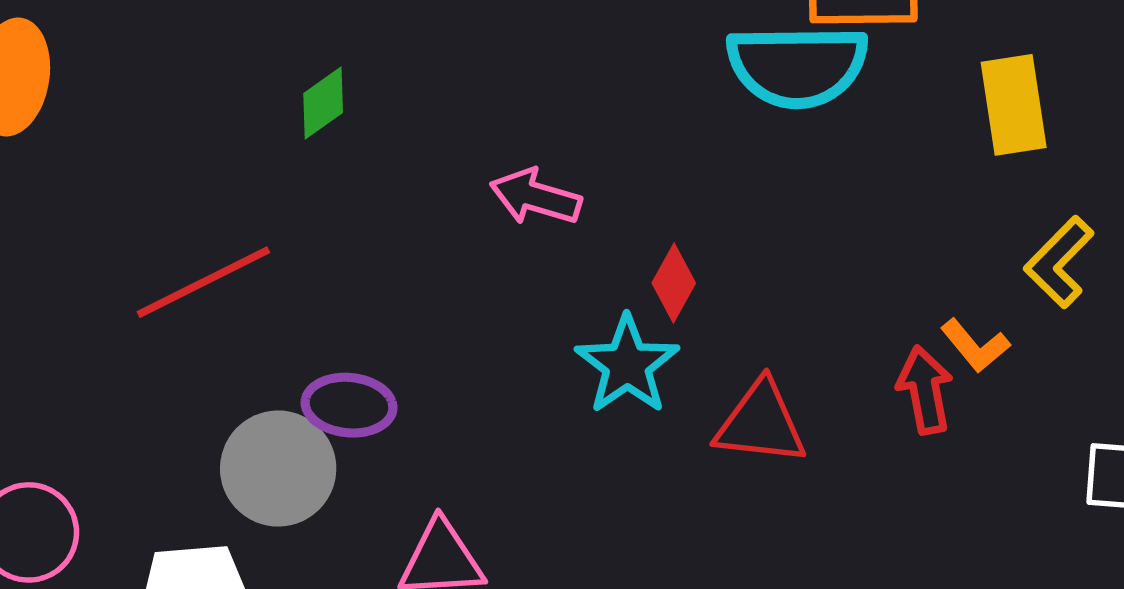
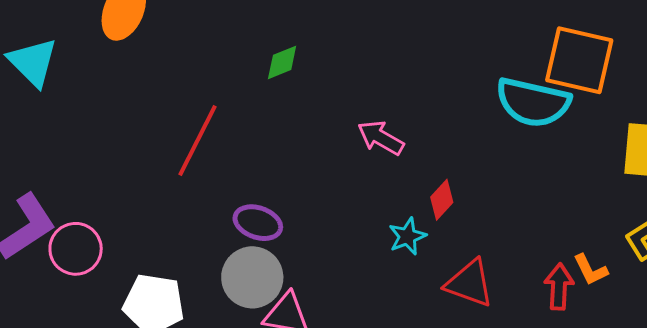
red line: (203, 282) -> (198, 141), turned -50
cyan star: (627, 365) -> (407, 236), size x0.7
gray circle: (278, 469) -> (252, 277), moved

